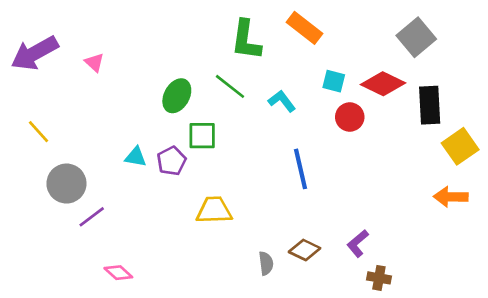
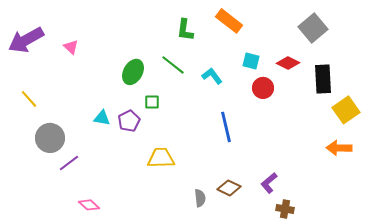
green L-shape: (246, 40) -> (185, 30), size x0.7
red diamond: (383, 84) -> (288, 63), size x0.7
green square: (202, 136) -> (152, 102), size x0.7

